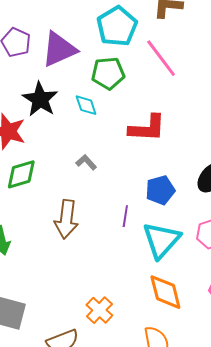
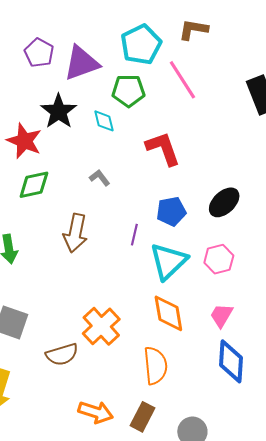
red L-shape: (147, 128) -> (163, 149), turned -117
orange cross: (99, 310) -> (101, 326), size x1.4

